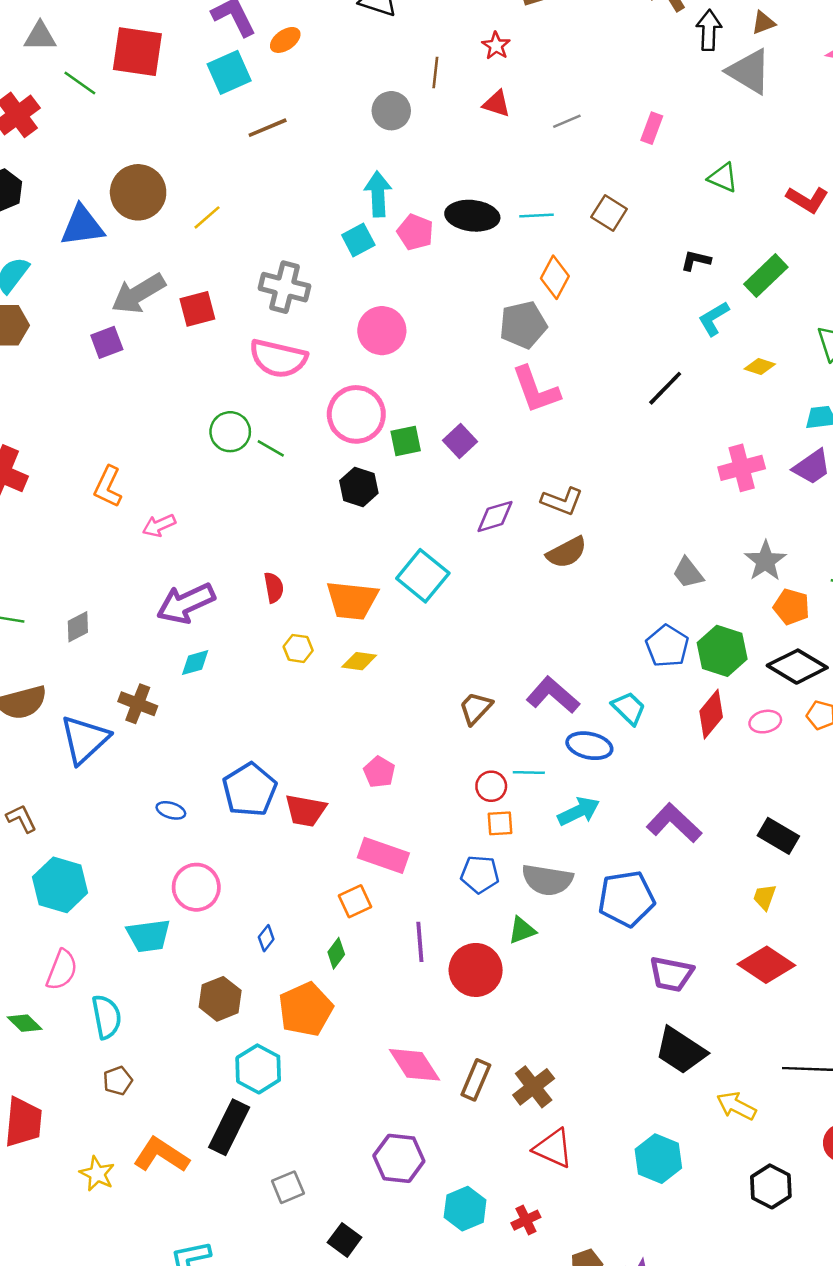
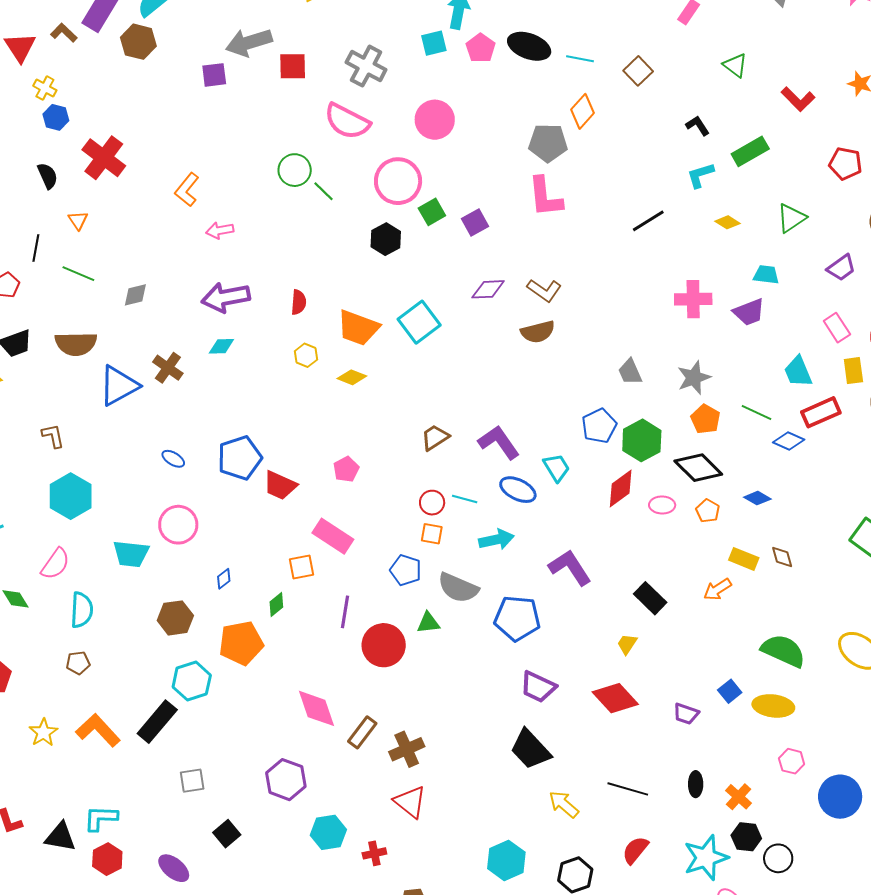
black L-shape: (696, 260) -> (698, 126), turned 30
green square: (406, 441) -> (432, 212), turned -32
cyan hexagon: (658, 1159) -> (506, 860), moved

